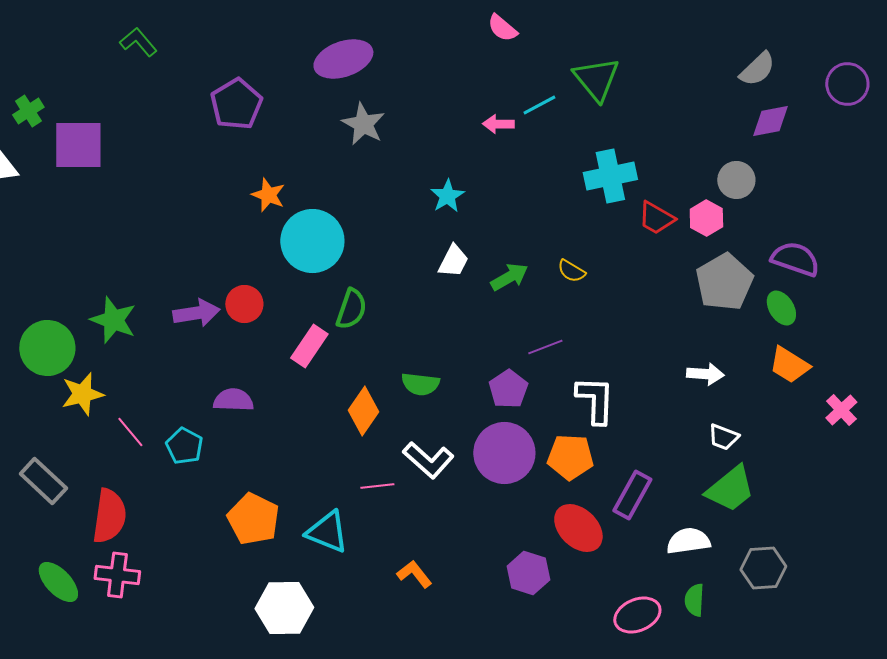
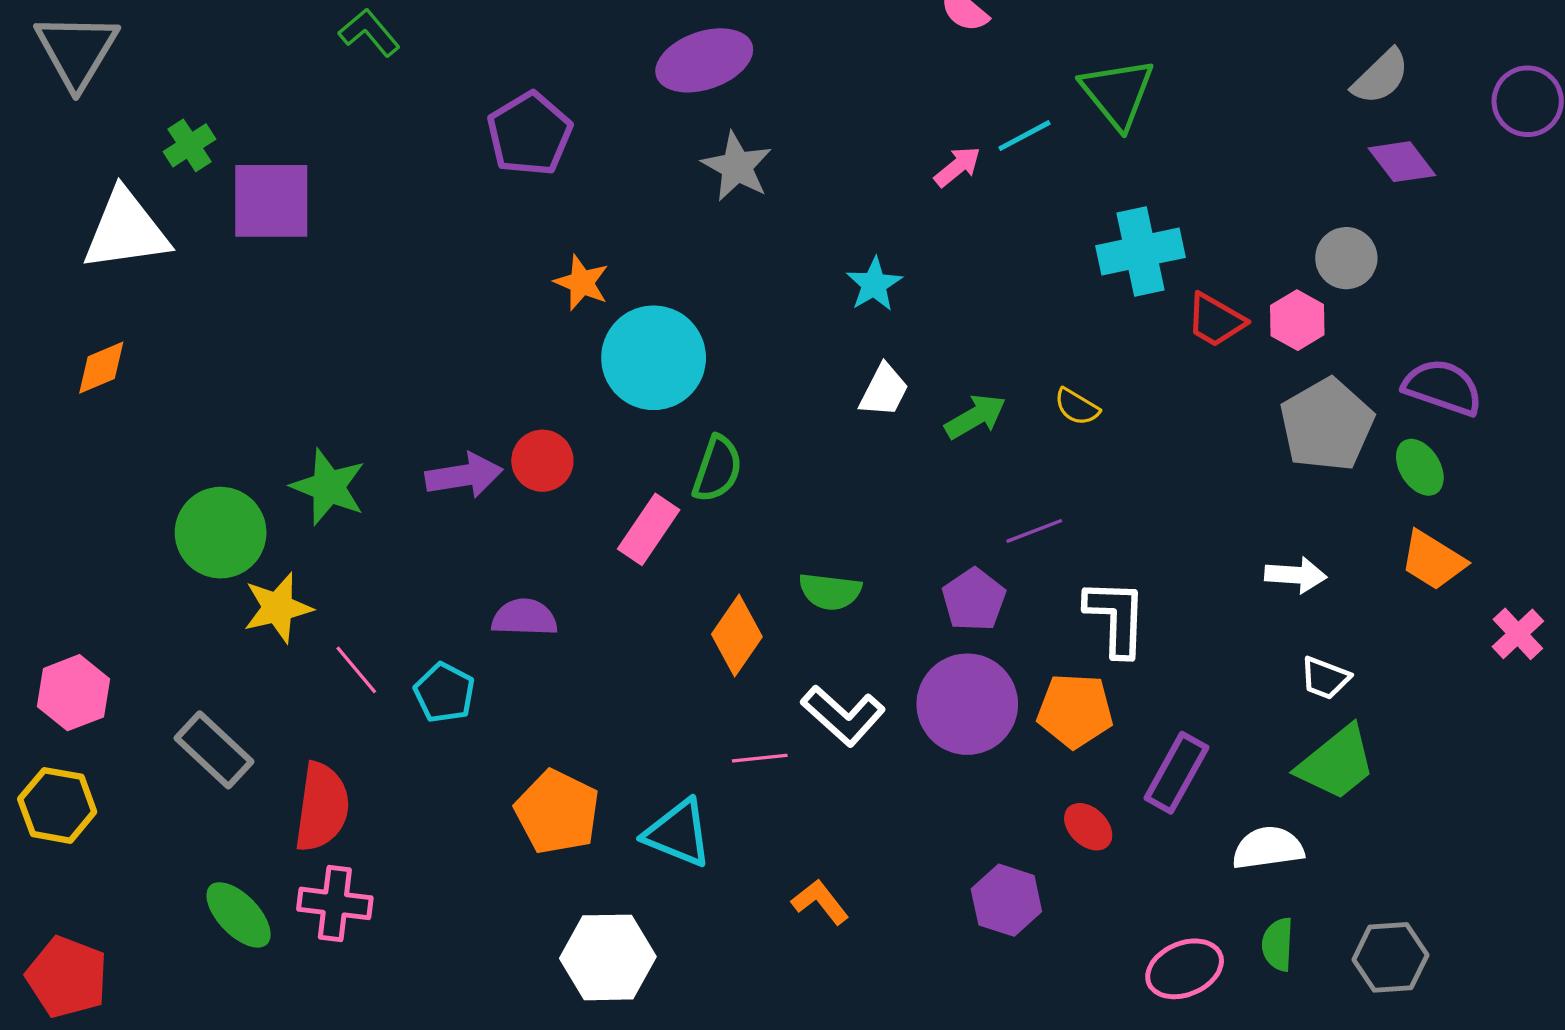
purple diamond: (770, 121) -> (1402, 162), turned 63
pink arrow: (498, 124) -> (957, 167), turned 140
red ellipse: (578, 528) -> (1088, 827), size x0.6
gray hexagon: (763, 568) -> (1390, 957), moved

